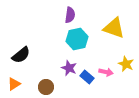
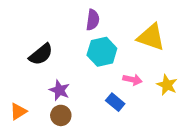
black semicircle: (21, 55) -> (41, 54), moved
purple star: (69, 68) -> (59, 90), moved
pink arrow: (106, 72) -> (132, 80), moved

